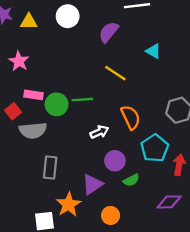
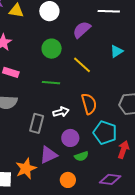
cyan triangle: (153, 51) -> (117, 51), turned 48
green circle: (57, 104) -> (52, 49), moved
cyan pentagon: (155, 148) -> (105, 133), turned -30
gray rectangle: (50, 167) -> (37, 123), moved
orange circle: (111, 215) -> (68, 180), moved

